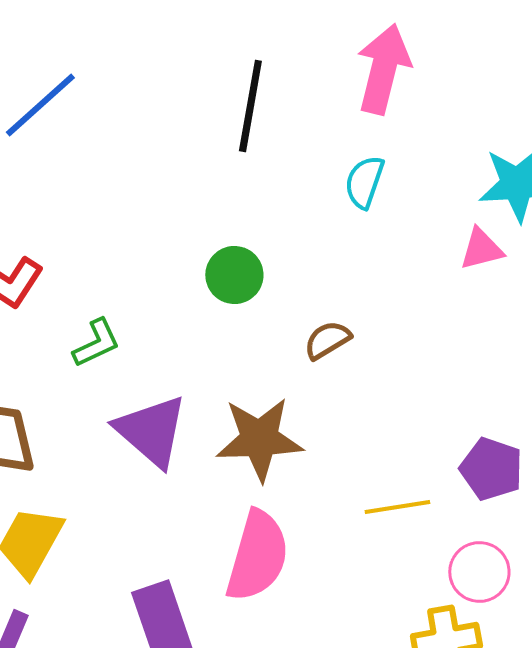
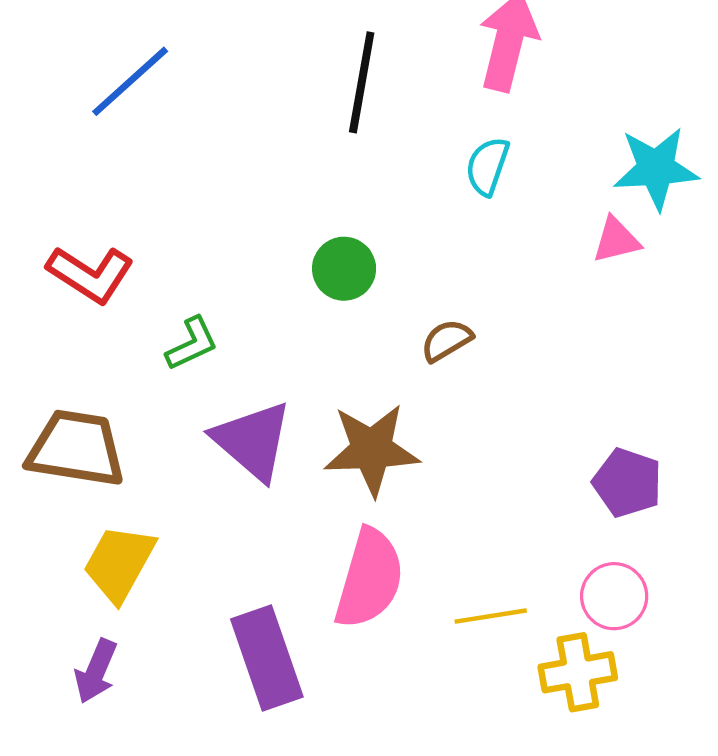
yellow line: (397, 507) -> (491, 616), moved

